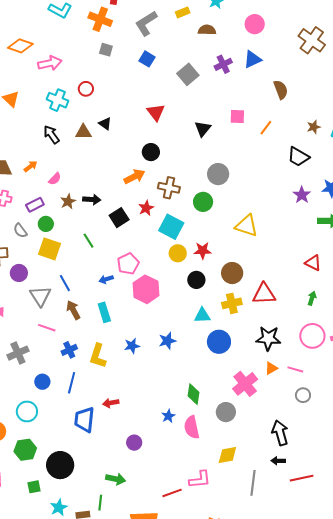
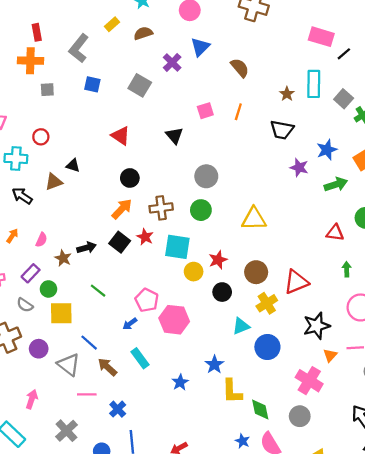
black square: (119, 218) -> (120, 242), moved
yellow L-shape: (98, 356) -> (232, 391), moved

